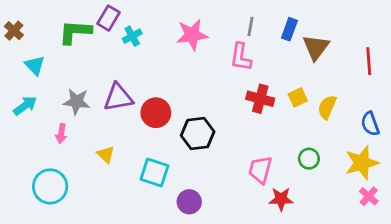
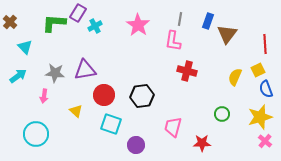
pink star: (192, 35) -> (138, 25), turned -30
yellow square: (298, 97) -> (258, 70), moved
red circle: (156, 113) -> (104, 95), moved
pink trapezoid: (260, 170) -> (173, 127), moved

